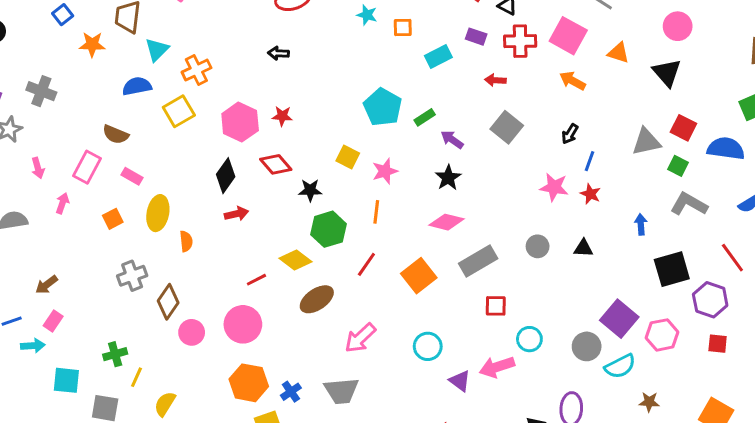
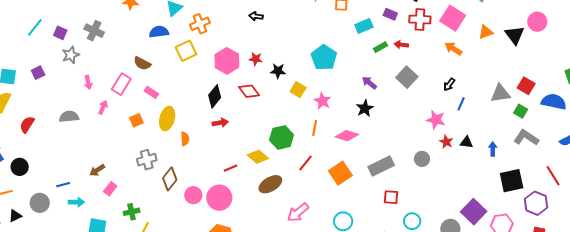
pink circle: (678, 26) -> (537, 22), moved
orange triangle: (618, 53) -> (486, 32), turned -42
black triangle: (667, 73) -> (515, 35), moved
green rectangle: (425, 117) -> (381, 47), moved
pink star: (385, 171) -> (322, 101), turned -30
black star: (310, 190) -> (278, 71), moved
red star: (590, 194) -> (446, 142), moved
pink diamond: (447, 222) -> (347, 136), moved
black triangle: (583, 248) -> (466, 142), moved
brown arrow: (47, 285) -> (97, 170), moved
pink rectangle: (53, 321) -> (110, 189), moved
pink circle: (192, 332) -> (193, 195), moved

